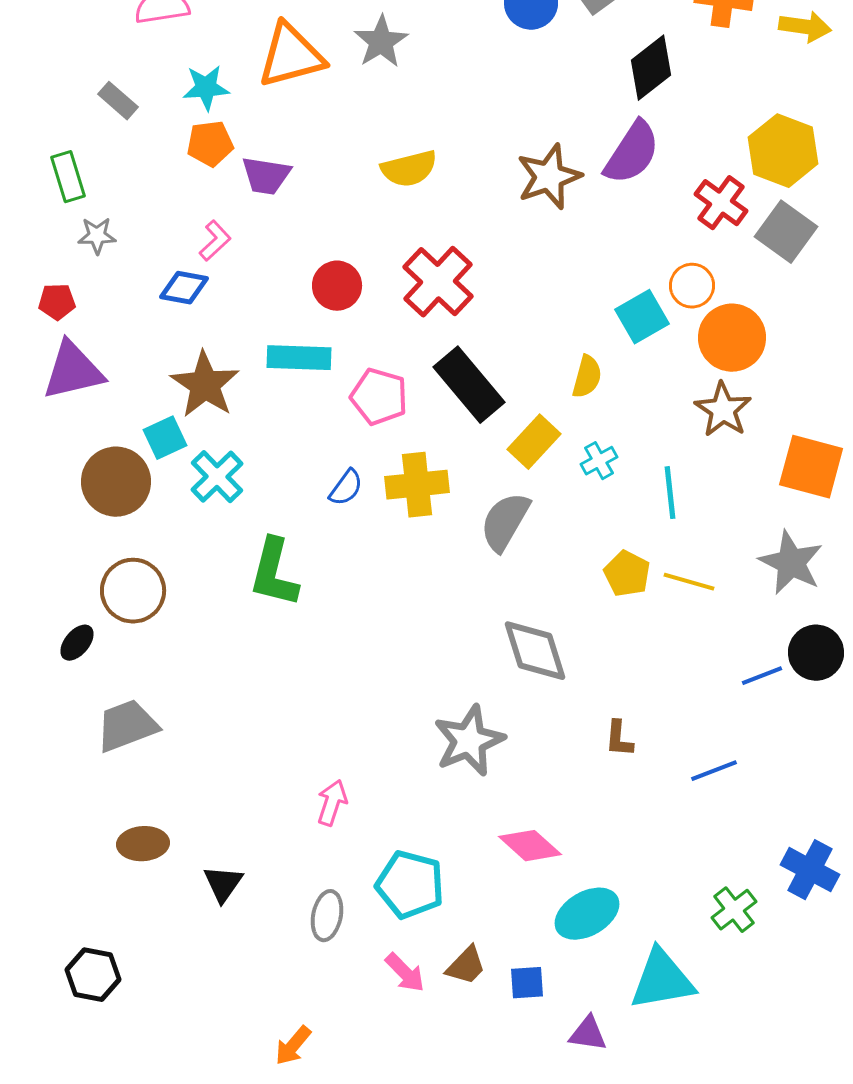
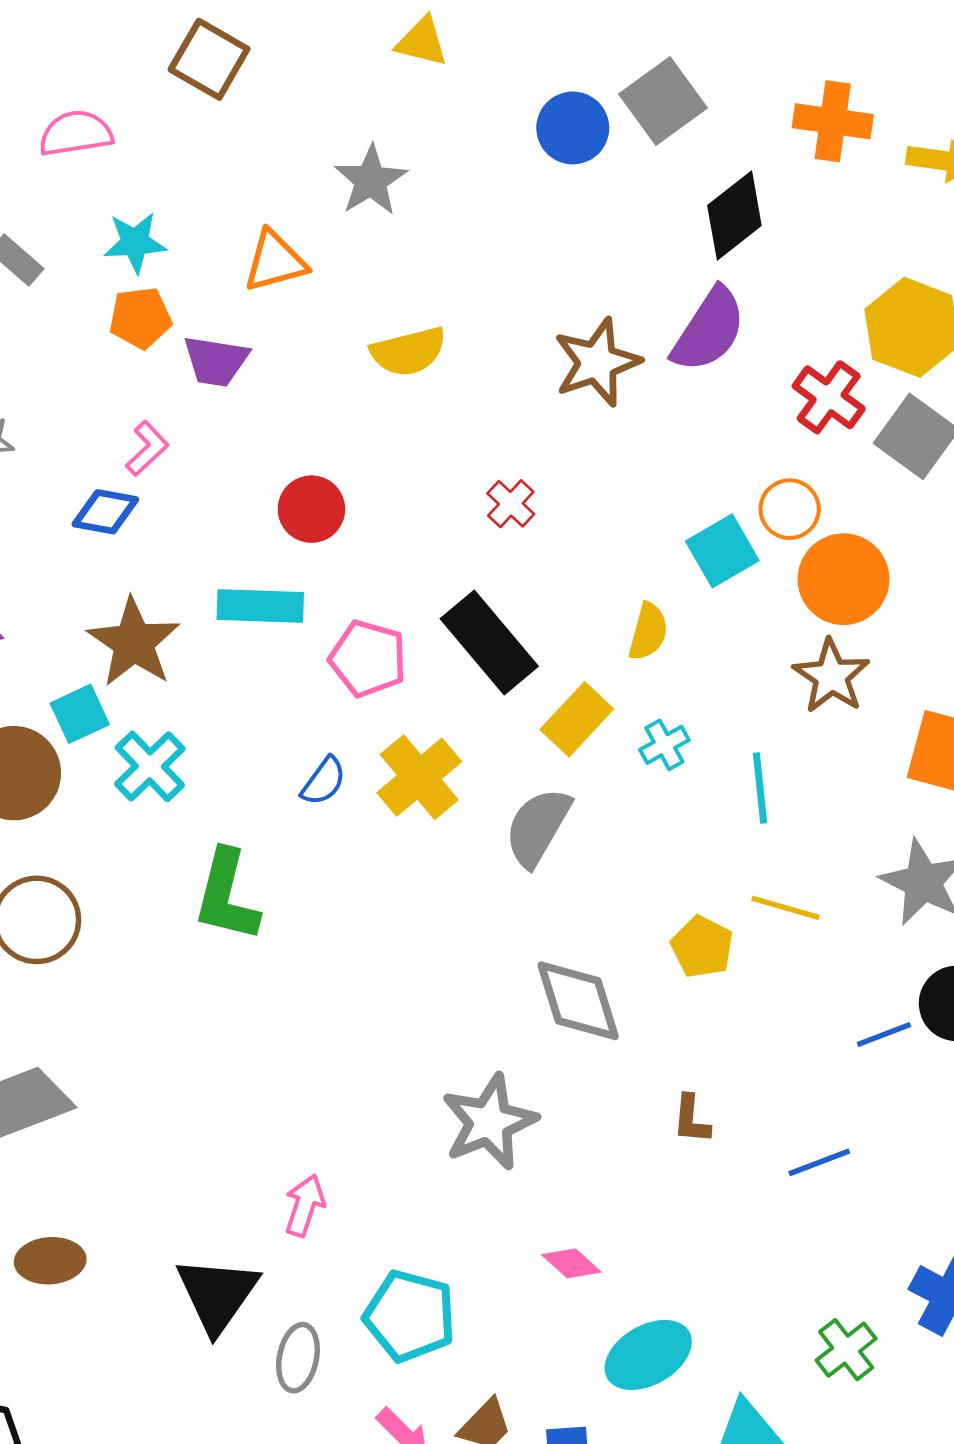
orange triangle: (291, 56) -> (275, 261), moved, size x0.7
red cross: (438, 282) -> (511, 504), moved, size x0.5
yellow cross: (417, 485) -> (419, 777), turned -34
yellow pentagon: (627, 574) -> (702, 947), moved
pink diamond: (530, 846) -> (571, 1263), size x0.7
black triangle: (223, 884) -> (217, 1294), moved, size x1.6

